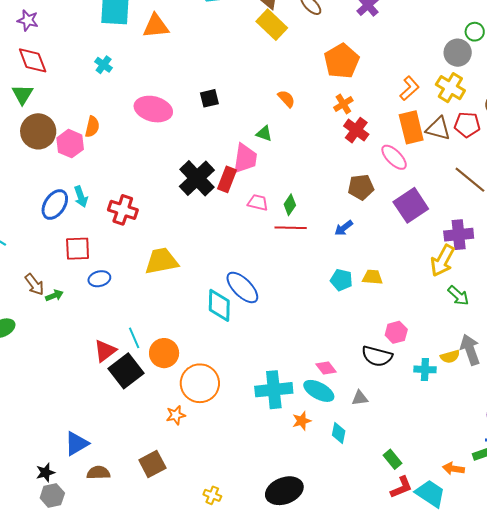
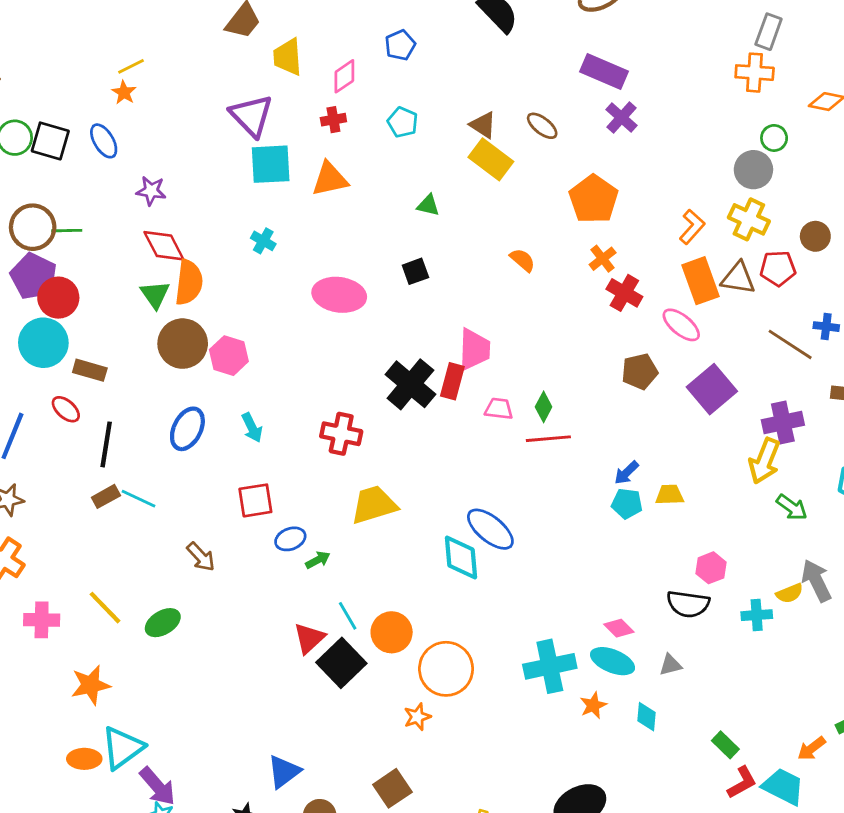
orange semicircle: (92, 127) -> (189, 282), moved, size x1.5
green triangle: (264, 134) -> (428, 205), moved
blue ellipse: (55, 205) -> (187, 429), moved
red cross: (123, 210) -> (341, 434), moved
blue arrow: (344, 228) -> (626, 473), moved
green arrow: (54, 296) -> (318, 560), moved
orange arrow: (453, 469) -> (812, 748), turned -40

